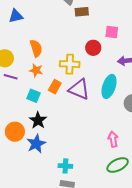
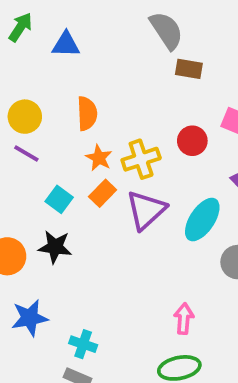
yellow cross: (70, 64) -> (141, 159), turned -36
orange star: (36, 70) -> (99, 158), moved
purple triangle: (79, 89) -> (146, 210), turned 40
black star: (38, 120) -> (55, 247), turned 30
blue star: (36, 144) -> (30, 318), moved

